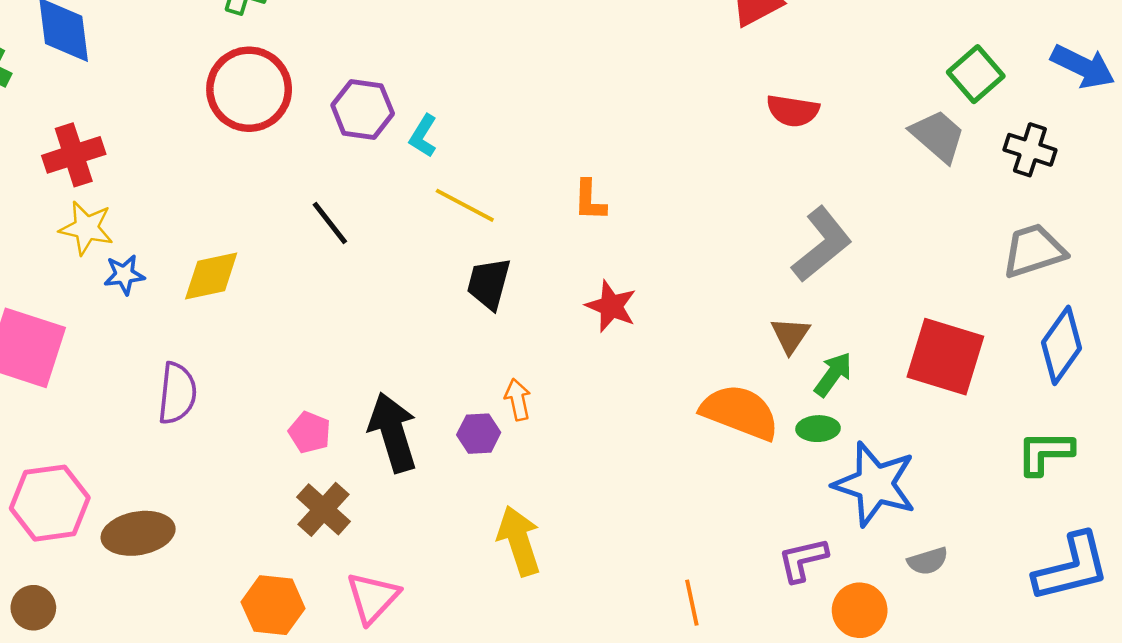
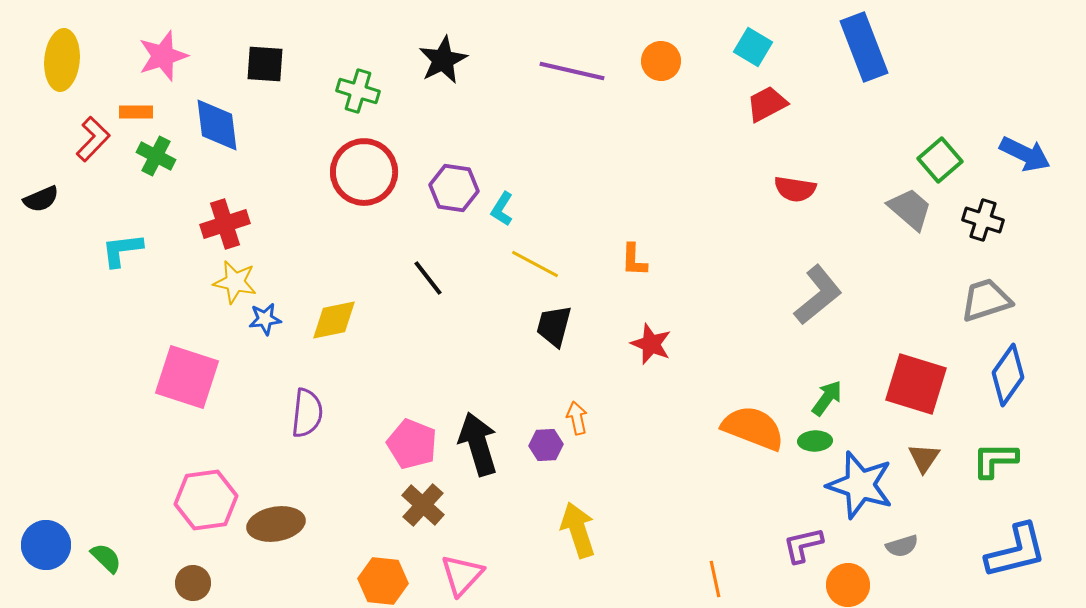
brown triangle: (790, 335) -> (924, 458), moved
pink pentagon: (310, 432) -> (412, 444), size x1.5

